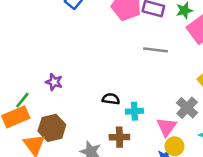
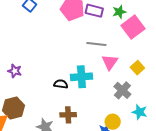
cyan cross: (134, 111) -> (81, 77), moved, size x1.5
pink triangle: (167, 127) -> (110, 62), moved

